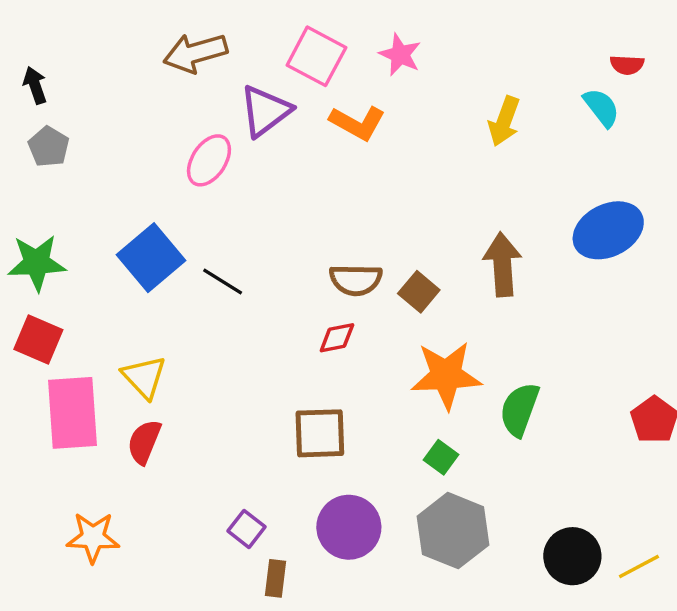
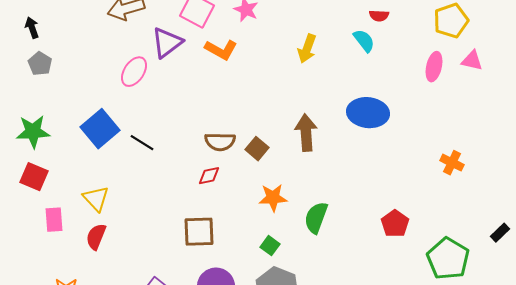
blue ellipse: (608, 230) -> (368, 113), turned 33
orange star: (446, 375) -> (273, 198), size x0.7
pink rectangle: (73, 413) -> (54, 220), size x0.6

